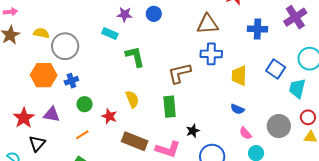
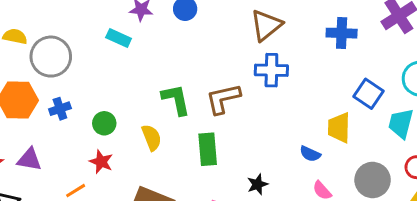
brown triangle: (207, 24) -> (266, 25), turned -35
green L-shape: (135, 57) -> (176, 100), moved
yellow trapezoid: (239, 76) -> (339, 128), moved
green circle: (85, 104) -> (104, 123), moved
red star: (109, 116) -> (101, 162), moved
black star: (193, 131) -> (257, 184), moved

